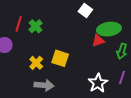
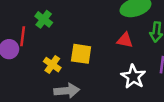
red line: (19, 24) -> (23, 36), moved
red triangle: (98, 41) -> (125, 40), moved, turned 40

